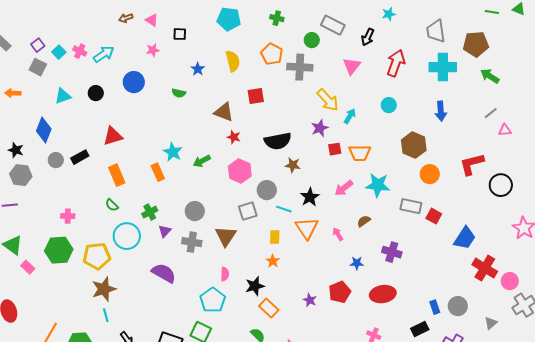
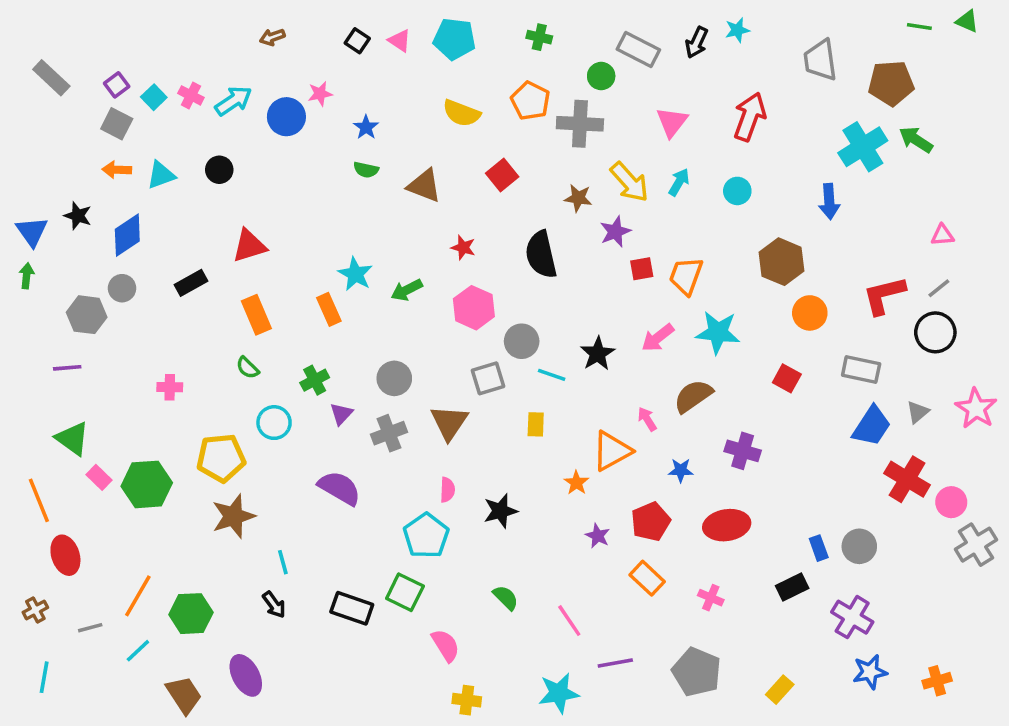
pink triangle: (152, 20) -> (400, 41), moved
black square: (180, 34) -> (357, 41), moved, turned 32
black arrow: (368, 37) -> (697, 42), moved
yellow semicircle: (233, 61) -> (461, 113), turned 125
cyan cross: (443, 67) -> (863, 147), moved, turned -32
blue star: (198, 69) -> (366, 127), moved
blue circle: (134, 82) -> (286, 117), moved
orange arrow: (13, 93) -> (117, 170), moved
red square: (256, 96) -> (502, 175), turned -30
brown triangle: (224, 112) -> (424, 186), moved
gray line: (491, 113) -> (939, 288), moved
cyan arrow: (350, 116) -> (679, 182), moved
blue diamond: (44, 130) -> (127, 235), turned 35
black semicircle: (278, 141) -> (541, 255), turned 88
black star: (16, 150) -> (78, 216), moved
orange trapezoid: (360, 153) -> (686, 276), turned 110
gray circle: (56, 160) -> (122, 288), moved
brown star: (293, 165) -> (578, 198), moved
gray rectangle: (411, 206) -> (861, 370), moved
red square: (434, 216) -> (787, 378), moved
brown semicircle: (364, 221) -> (693, 396), size x1.6
orange triangle: (307, 228) -> (612, 451), moved, turned 35
cyan circle: (127, 236) -> (274, 423), size x0.7
gray cross: (192, 242) -> (389, 433), turned -30
green hexagon: (59, 250) -> (147, 484), moved
orange star: (273, 261) -> (576, 483), moved
orange rectangle: (269, 308) -> (647, 578), moved
cyan line: (106, 315) -> (283, 562), moved
gray triangle: (491, 323) -> (918, 412), moved

